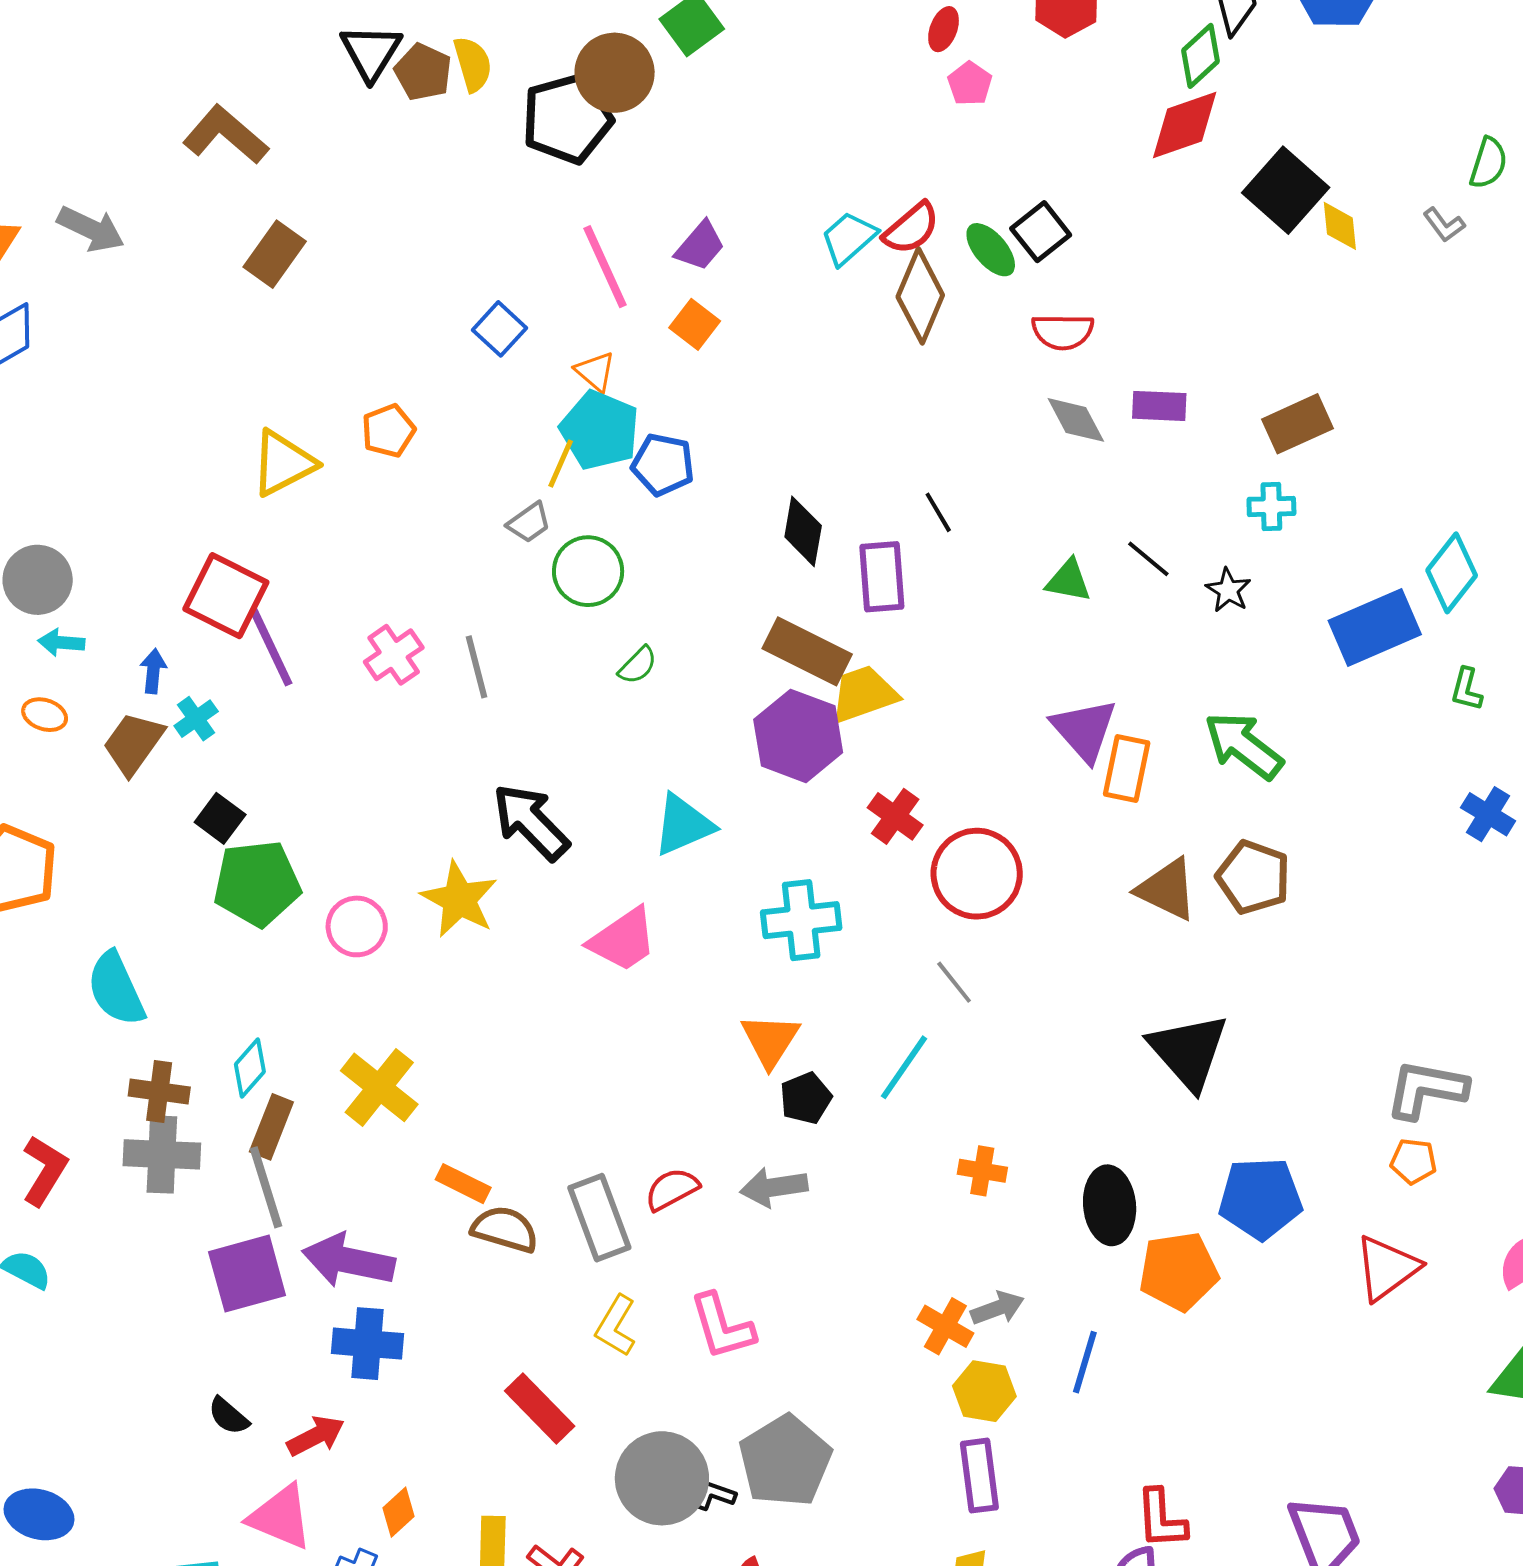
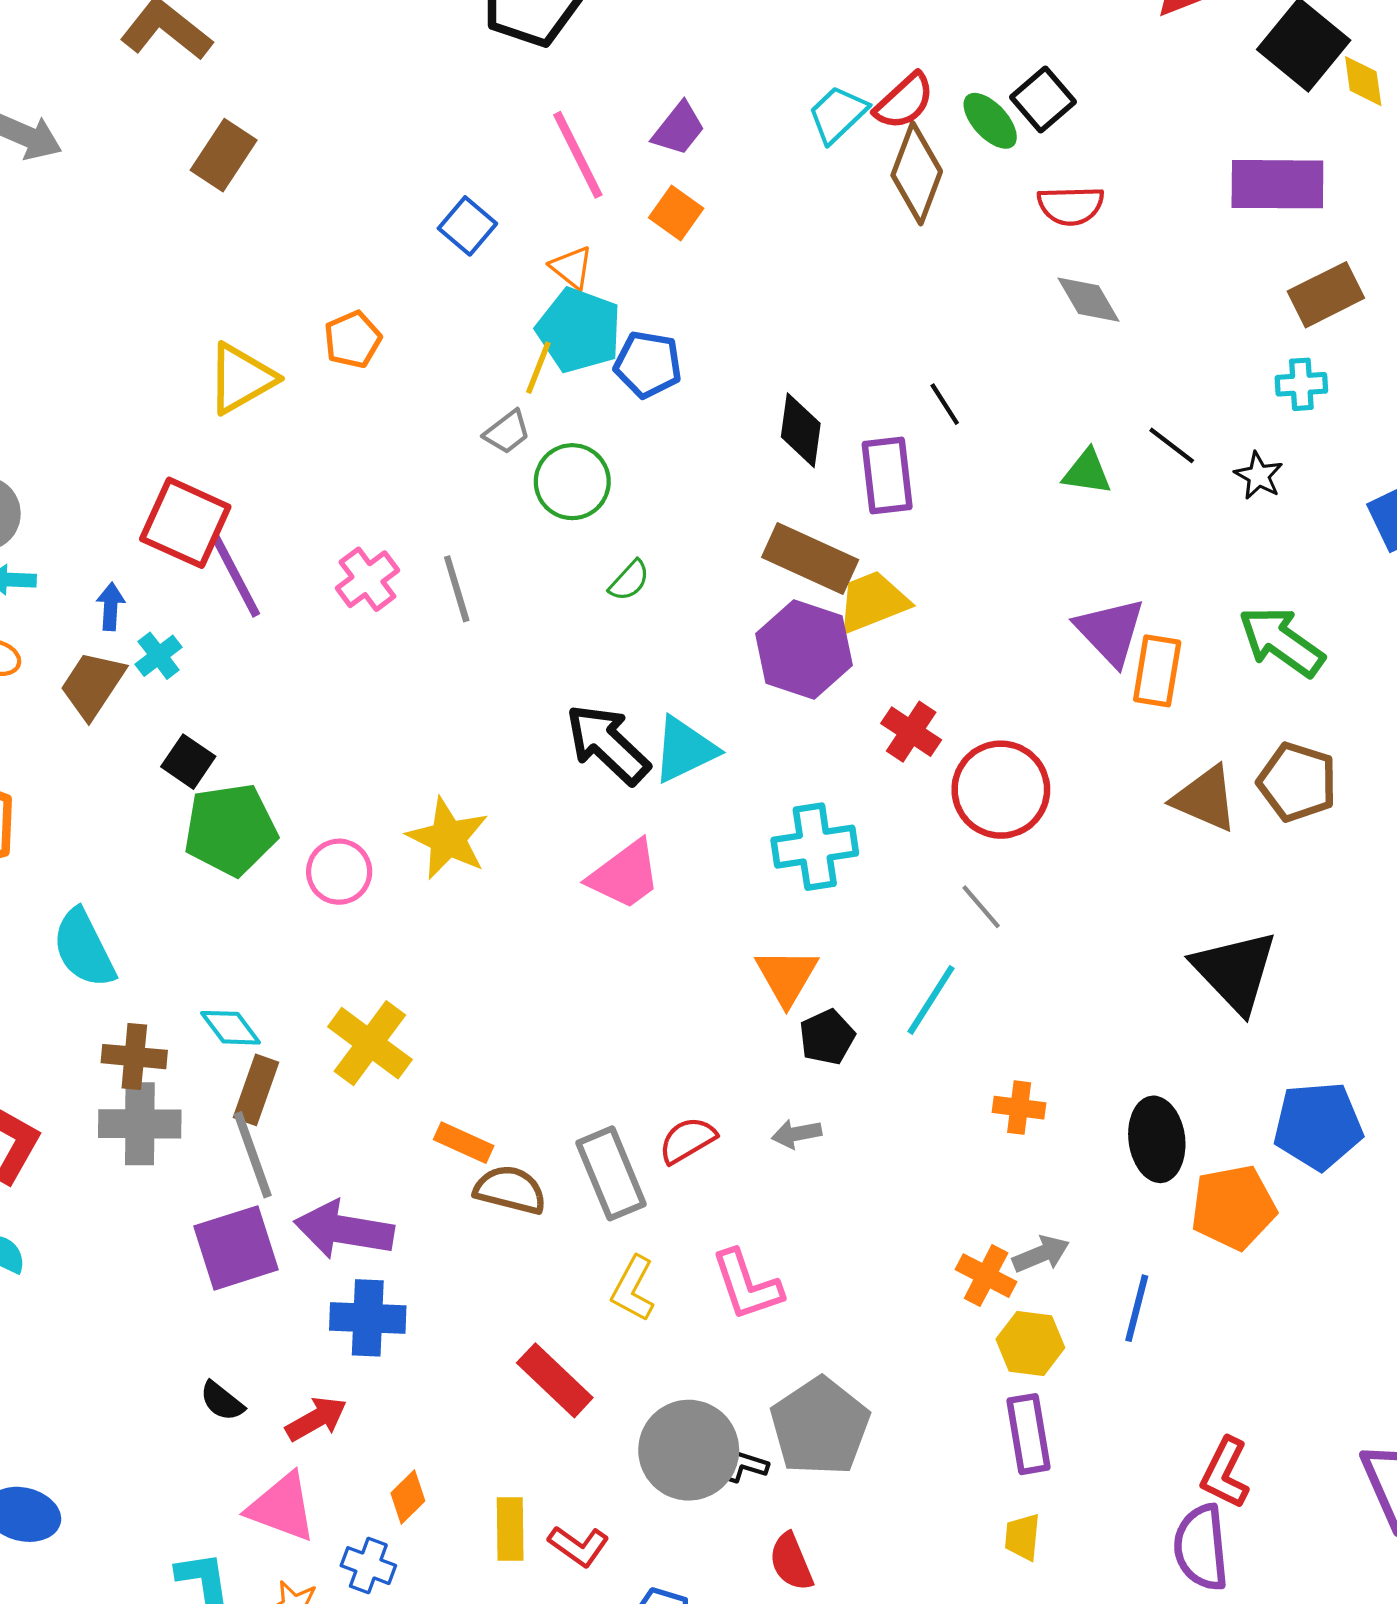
purple rectangle: (1159, 406) -> (1277, 184), moved, size x1.6
black arrow: (531, 822) -> (608, 744), moved
cyan diamond: (250, 1068) -> (231, 1028), turned -76
gray arrow: (774, 1187) -> (797, 1134), size x0.7
red L-shape: (1161, 1519) -> (1225, 1473), turned 32

